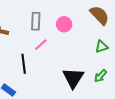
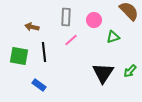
green triangle: (102, 47) -> (113, 37), moved
black line: (24, 64) -> (44, 52), moved

